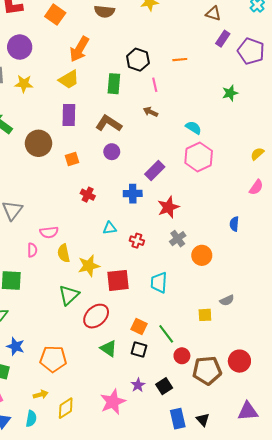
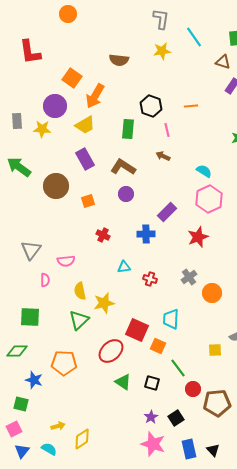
orange square: (55, 15) -> (72, 78), moved
purple circle: (20, 47) -> (55, 106), moved
purple rectangle: (69, 115) -> (85, 159), turned -30
red star: (168, 207) -> (198, 237), moved
pink semicircle: (49, 232) -> (66, 261), moved
pink semicircle: (32, 250) -> (45, 280), moved
red square: (118, 280) -> (137, 330), moved, turned 30
green triangle: (69, 295) -> (79, 320), moved
orange square: (139, 326) -> (158, 346), moved
orange pentagon: (53, 359) -> (64, 363), moved
pink star: (113, 402) -> (153, 444), moved, turned -30
cyan semicircle: (31, 419) -> (49, 449), turned -70

